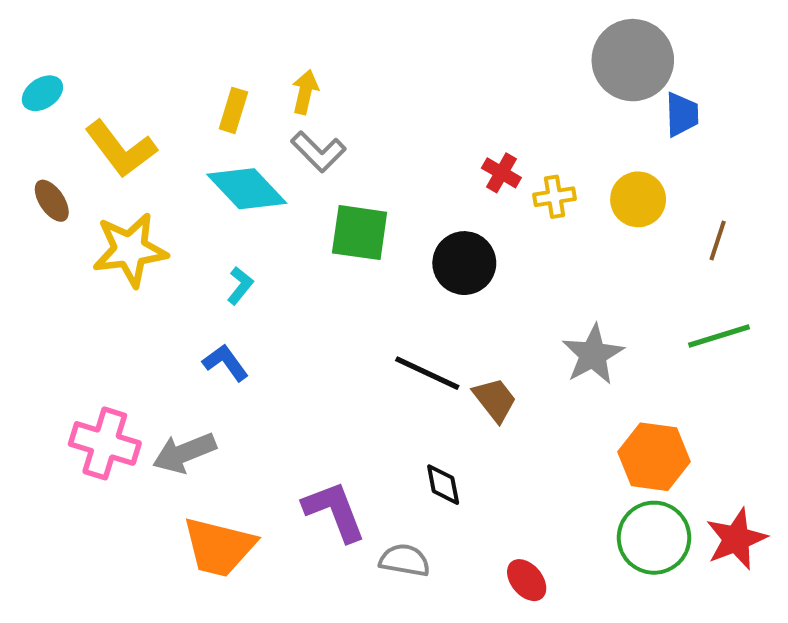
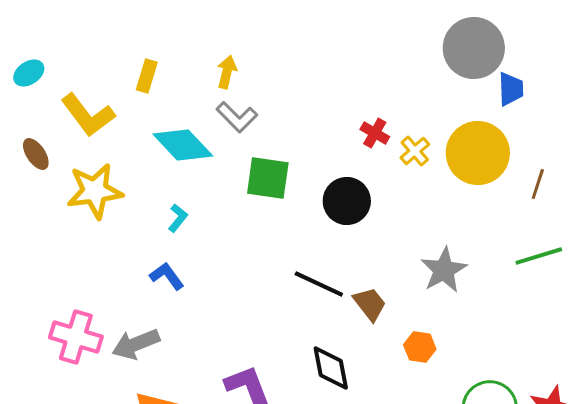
yellow rectangle: (233, 110) -> (147, 76), moved
yellow cross: (555, 197) -> (415, 151), turned -32
yellow circle: (638, 199) -> (478, 153), size x1.5
orange hexagon: (654, 457) -> (420, 347), moved, size x0.6
black diamond: (443, 485) -> (331, 368), size x1.4

